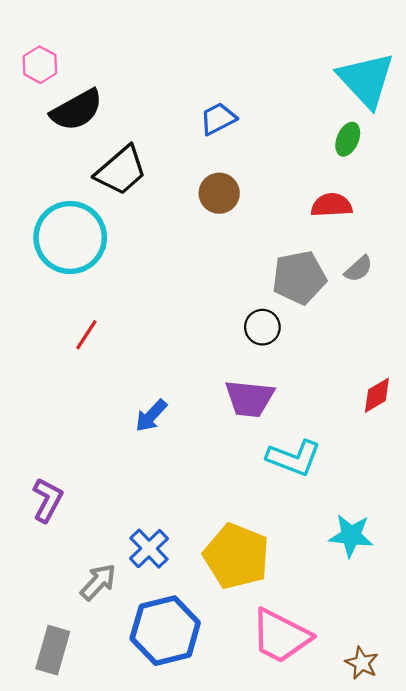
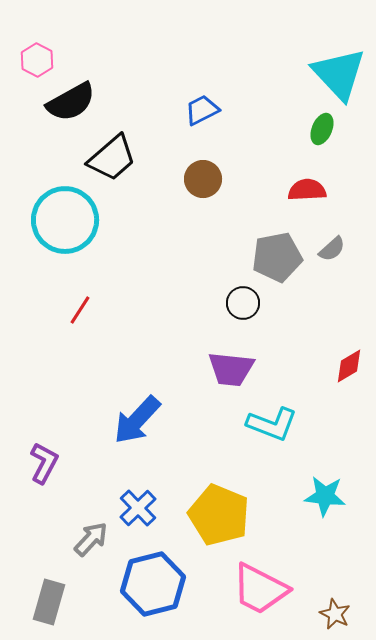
blue arrow: (151, 416) -> (137, 420), moved, size x1.6

